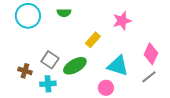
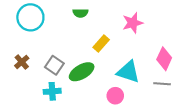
green semicircle: (64, 13) -> (80, 13), moved
brown cross: (25, 71) -> (22, 62), moved, turned 32
gray line: (149, 77) -> (162, 84), turned 42

